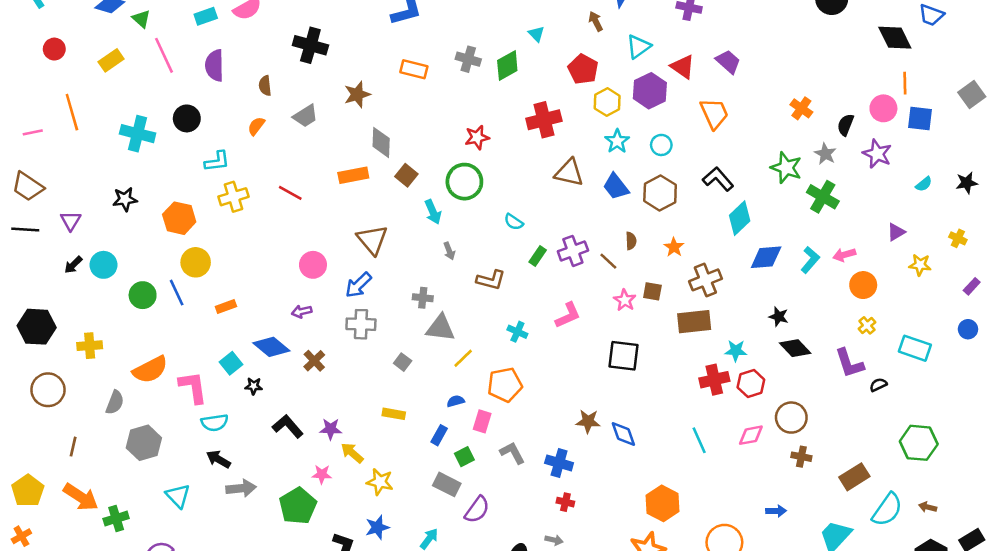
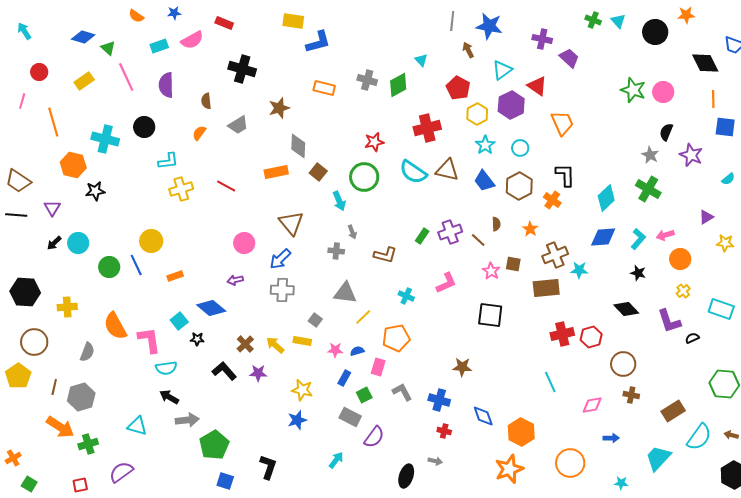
purple trapezoid: (728, 62) -> (569, 58), moved
orange cross: (801, 108) -> (552, 200), moved
pink circle: (883, 108) -> (663, 92), moved
pink line: (33, 132) -> (22, 101), moved, turned -63
green star: (786, 168) -> (633, 90), moved
black L-shape: (718, 179) -> (565, 175), turned 40
orange hexagon: (179, 218) -> (73, 165), moved
cyan diamond: (740, 218) -> (606, 198), moved
cyan semicircle: (514, 222) -> (413, 172), moved, size x1.8
gray cross: (423, 298) -> (336, 251), moved
black star: (779, 317) -> (638, 273), moved
cyan star: (736, 351) -> (579, 270), moved
brown cross: (314, 361) -> (245, 344), moved
orange semicircle: (150, 370) -> (115, 326), turned 88
yellow rectangle: (394, 414) -> (302, 341), moved
blue diamond: (623, 434) -> (483, 416), moved
pink diamond: (751, 435) -> (592, 405), moved
gray hexagon: (144, 443) -> (81, 397), moved
yellow arrow: (352, 453) -> (275, 345), moved
pink star: (322, 474) -> (335, 350), moved
yellow star: (380, 482) -> (302, 390), moved
yellow pentagon: (28, 491) -> (18, 376), moved
cyan triangle: (178, 496) -> (137, 426), turned -30
green pentagon: (298, 506) -> (214, 445), moved
blue star: (377, 527) -> (297, 420), moved

